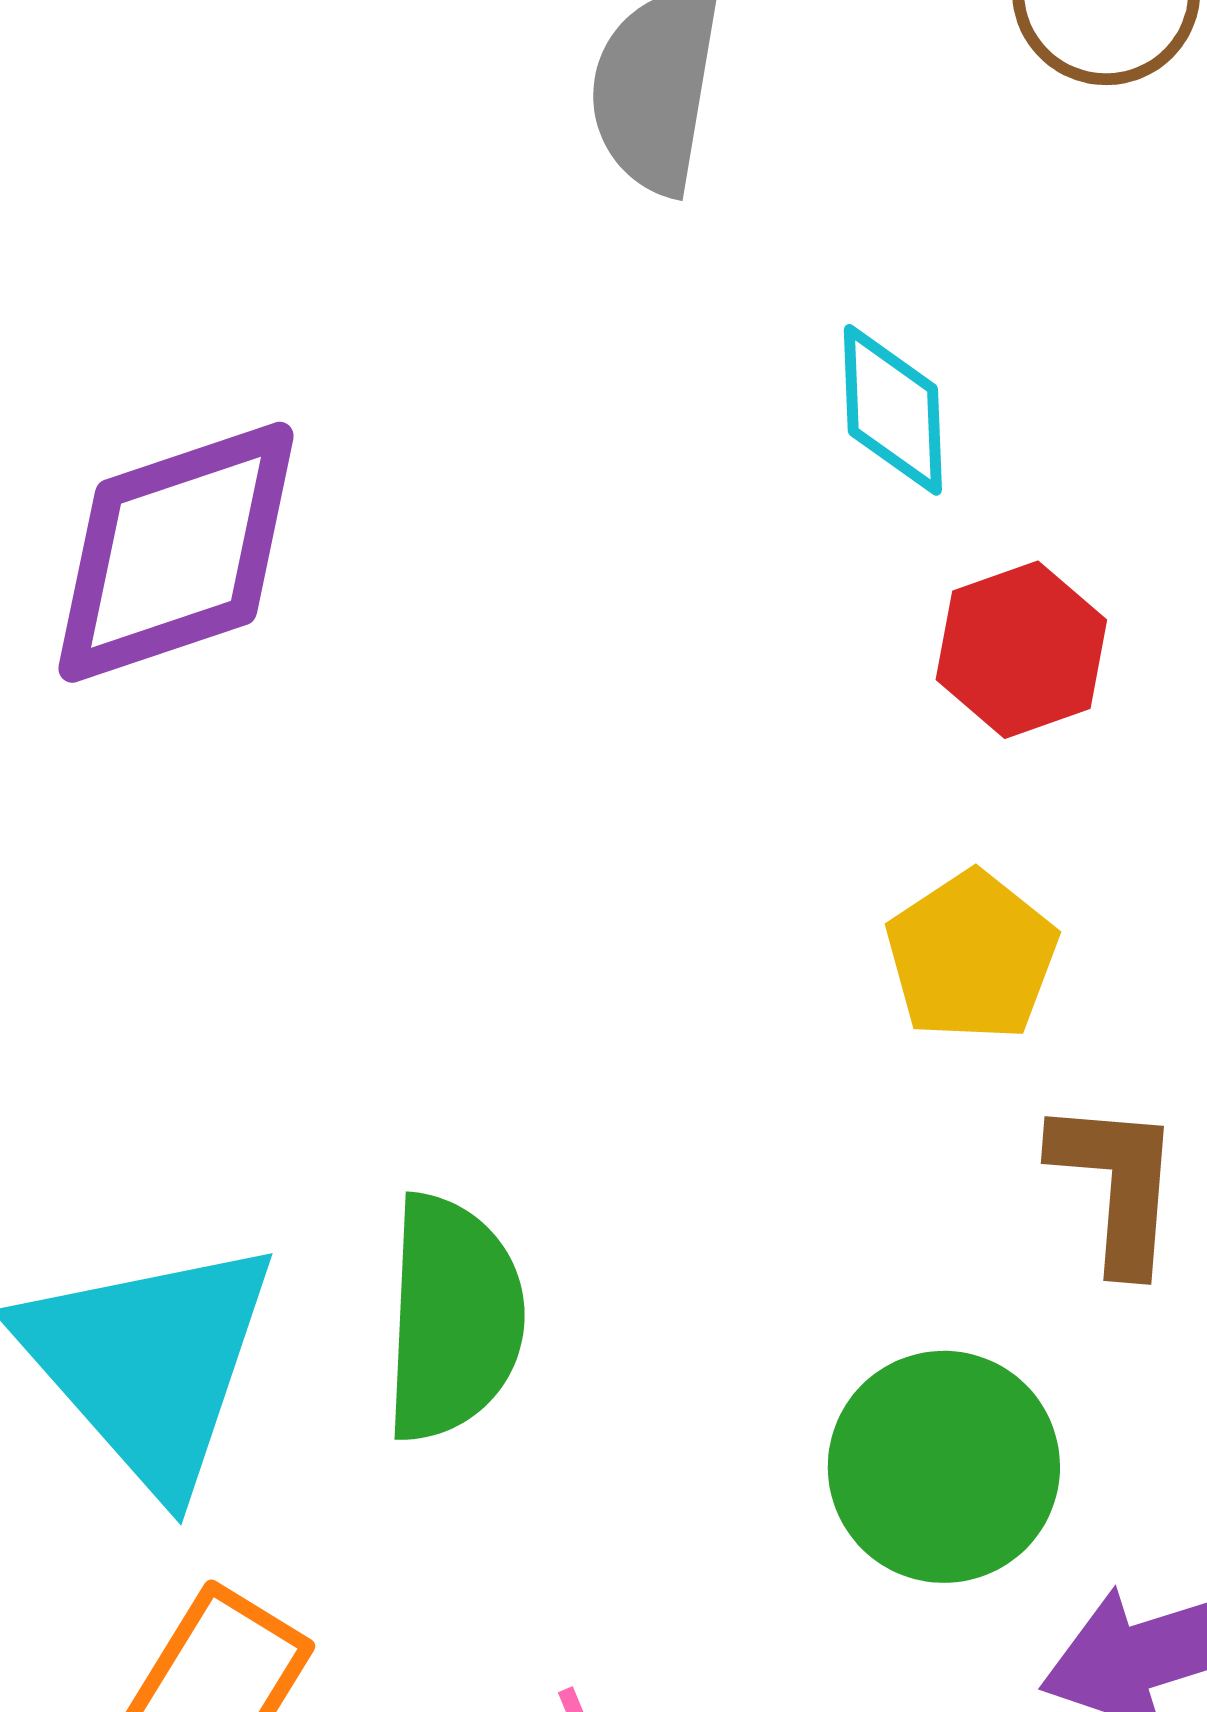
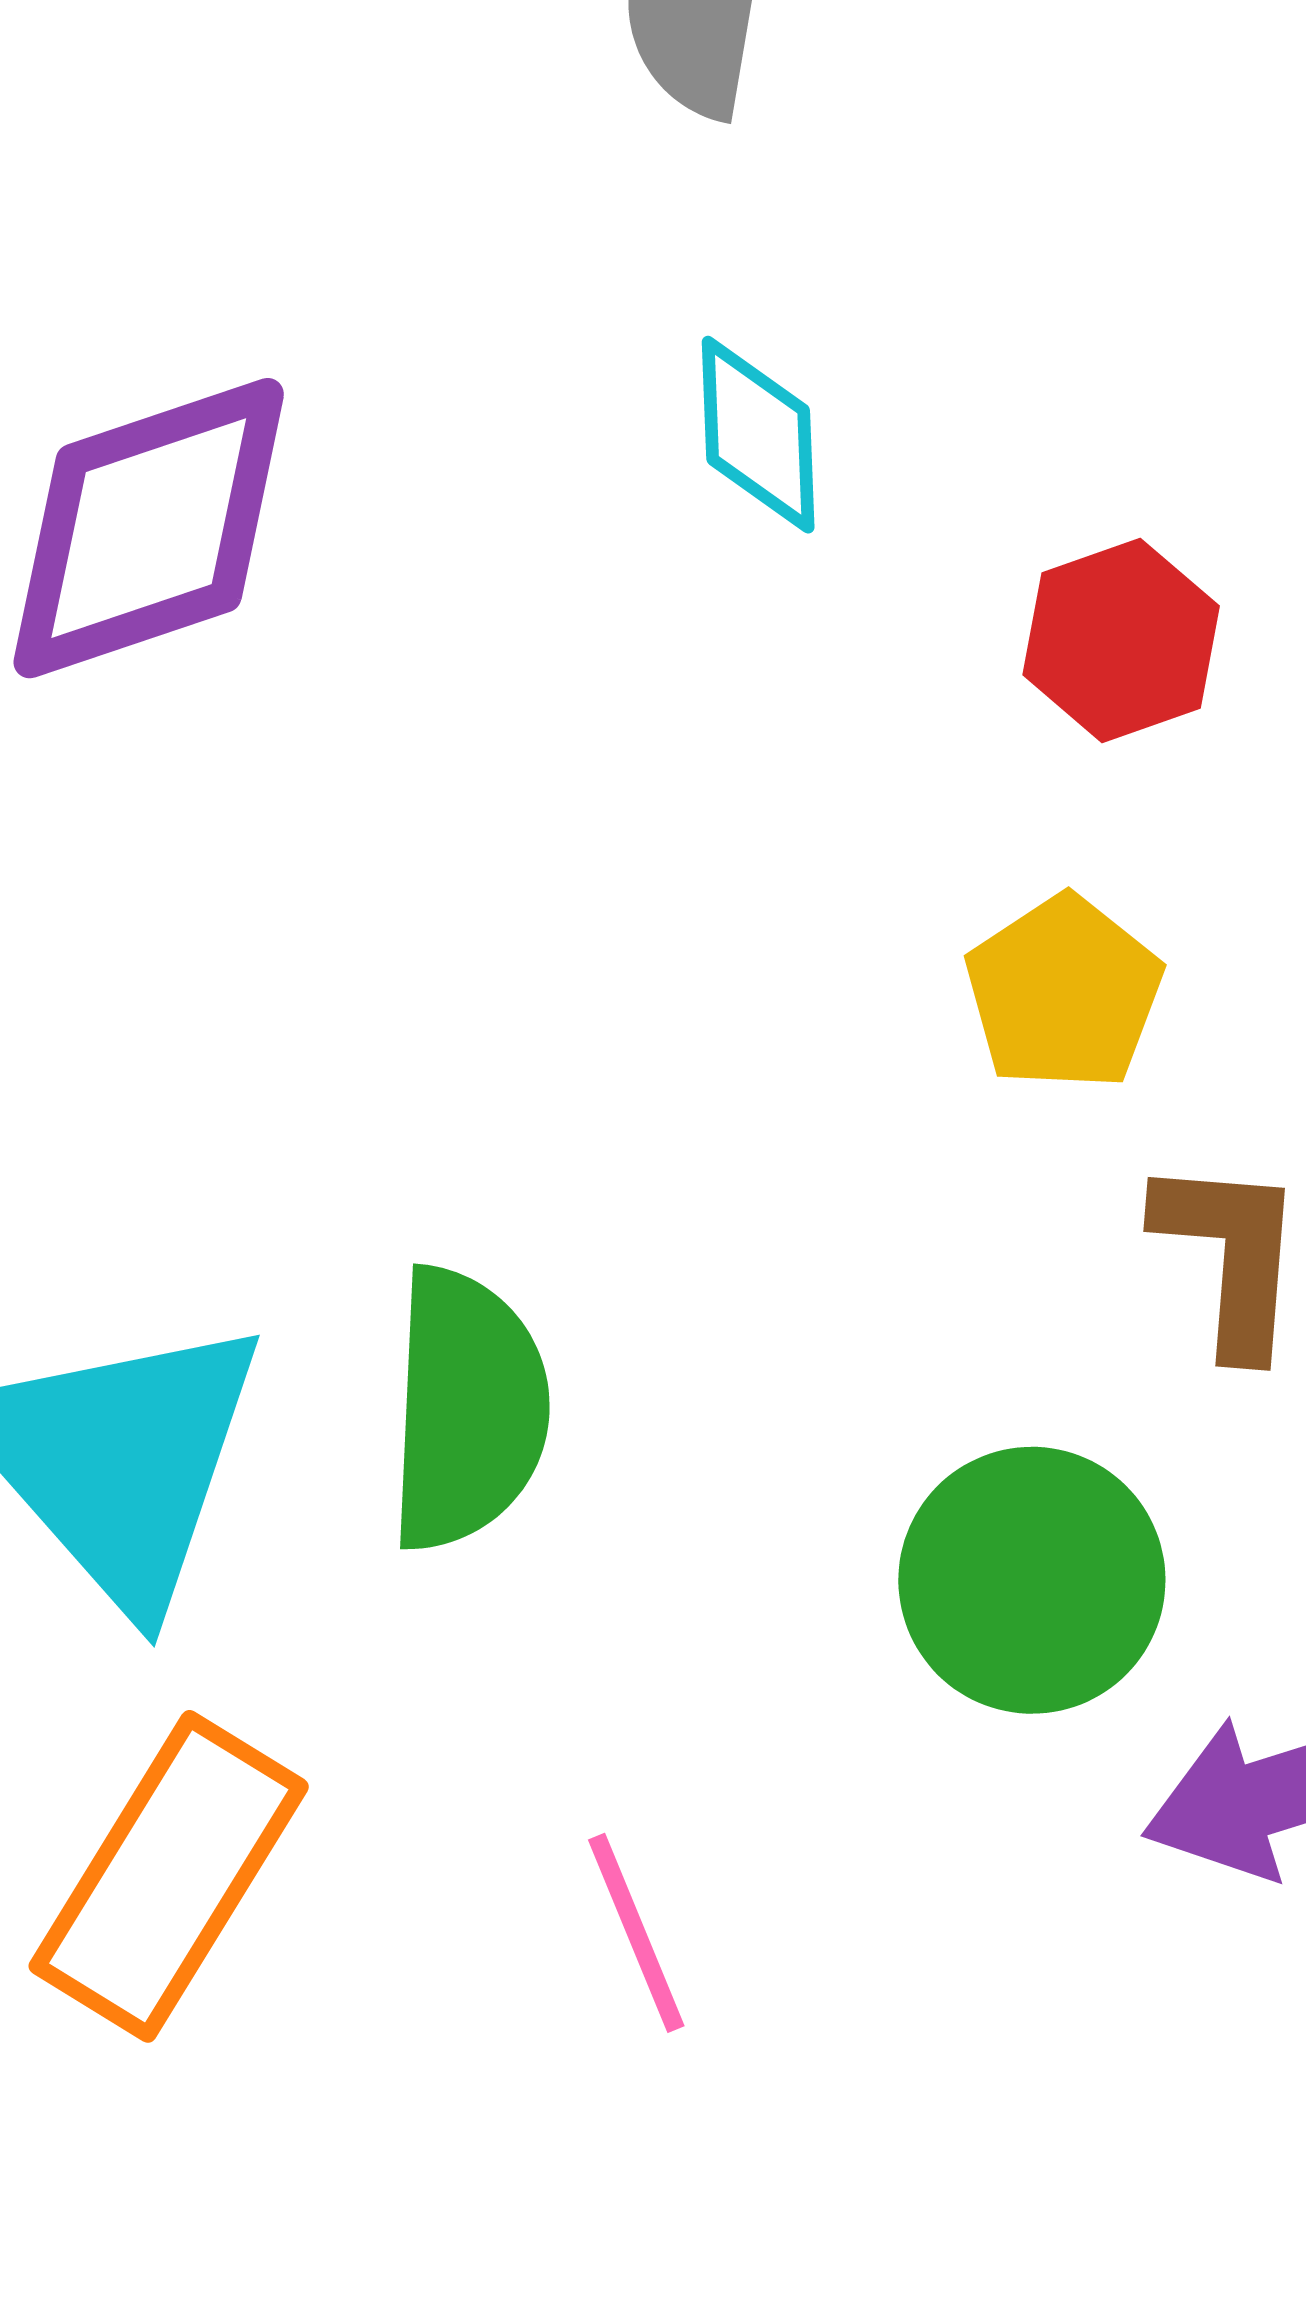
cyan diamond: (893, 410) -> (758, 435), moved

